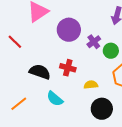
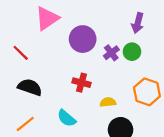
green circle: (111, 51) -> (132, 52), moved
black semicircle: (40, 72) -> (30, 87), moved

